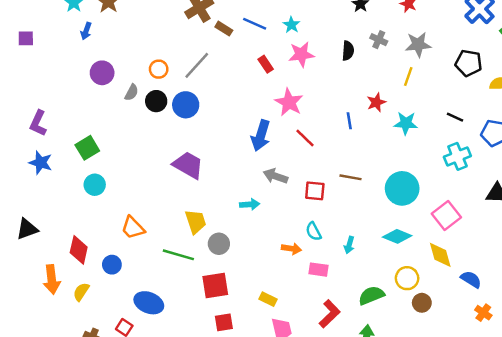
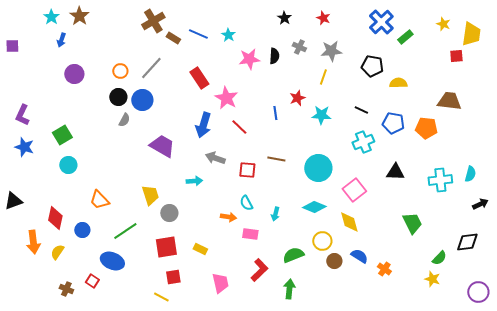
pink star: (301, 54) -> (249, 59), moved
red rectangle: (266, 64) -> (199, 78), moved, size x1.5
gray semicircle: (132, 92) -> (124, 120), moved
purple trapezoid: (188, 165) -> (162, 146), moved
green line: (178, 255) -> (125, 231), moved, turned -50
blue semicircle: (471, 279) -> (359, 256), moved
yellow rectangle: (268, 299) -> (200, 249), moved

